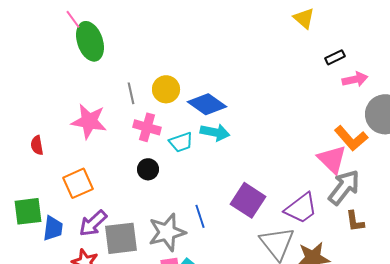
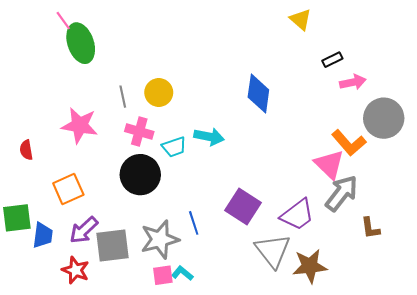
blue diamond: (207, 104) -> (258, 93), moved, turned 63
black circle: (148, 169) -> (140, 175), size x1.8
brown L-shape: (355, 221) -> (370, 228), moved

